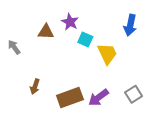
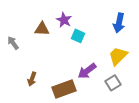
yellow trapezoid: (107, 54) -> (118, 56), moved, turned -110
gray square: (134, 94) -> (113, 83), moved
purple arrow: (98, 98) -> (87, 71), moved

